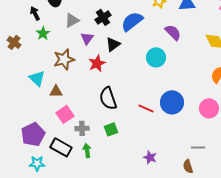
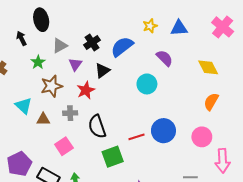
green star: (43, 33) -> (38, 62), moved
red line: (146, 108) -> (137, 137), turned -42
pink square: (65, 114) -> (64, 146), moved
gray cross: (82, 128) -> (70, 113), moved
green square: (111, 129) -> (113, 157), moved, size x1.5

